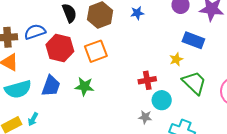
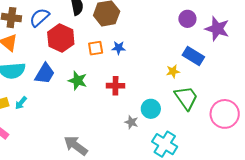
blue star: (137, 13) -> (119, 48), moved
blue semicircle: (35, 32) -> (39, 17), turned -35
orange square: (96, 51) -> (96, 48), size x0.7
red cross: (147, 80) -> (115, 86), moved

